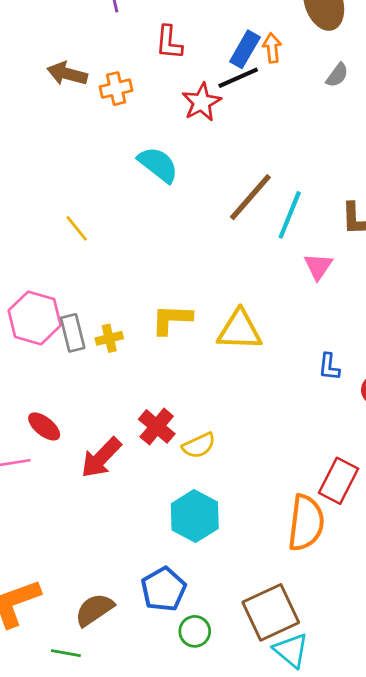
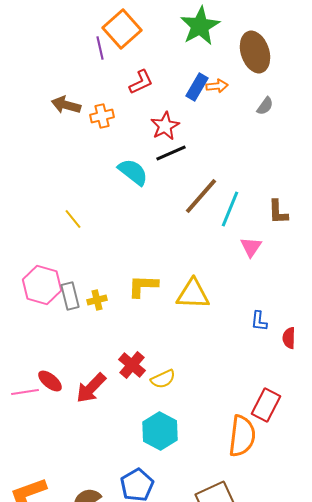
red L-shape: (169, 42) -> (141, 82), turned -120
orange arrow: (272, 48) -> (217, 86), turned 90
black line: (238, 78) -> (171, 153), moved
red ellipse: (44, 426) -> (50, 381), moved

